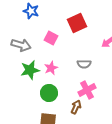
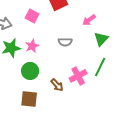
pink cross: (87, 90) -> (78, 76), moved
brown arrow: (76, 107) -> (57, 85), turned 112

